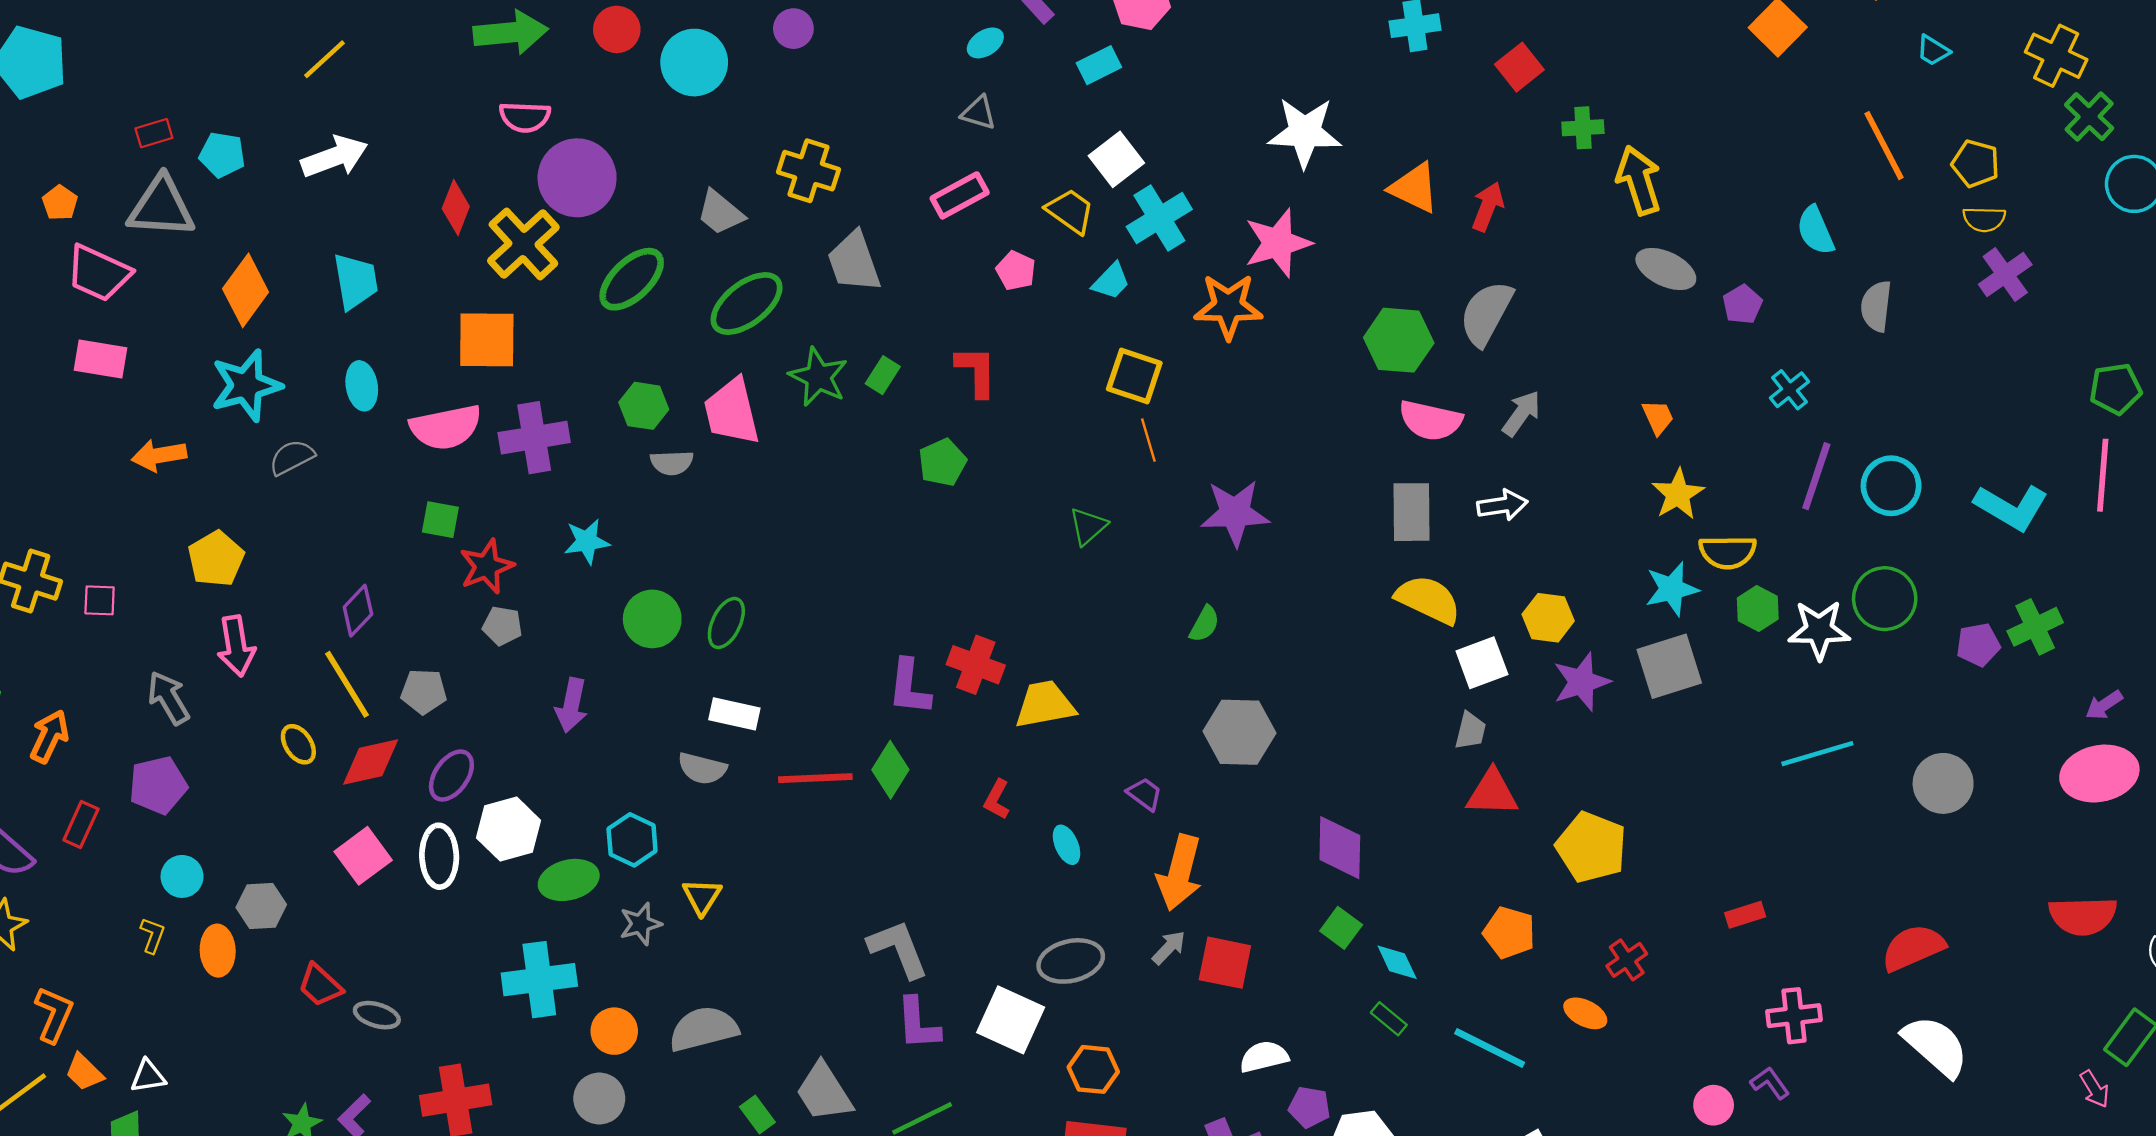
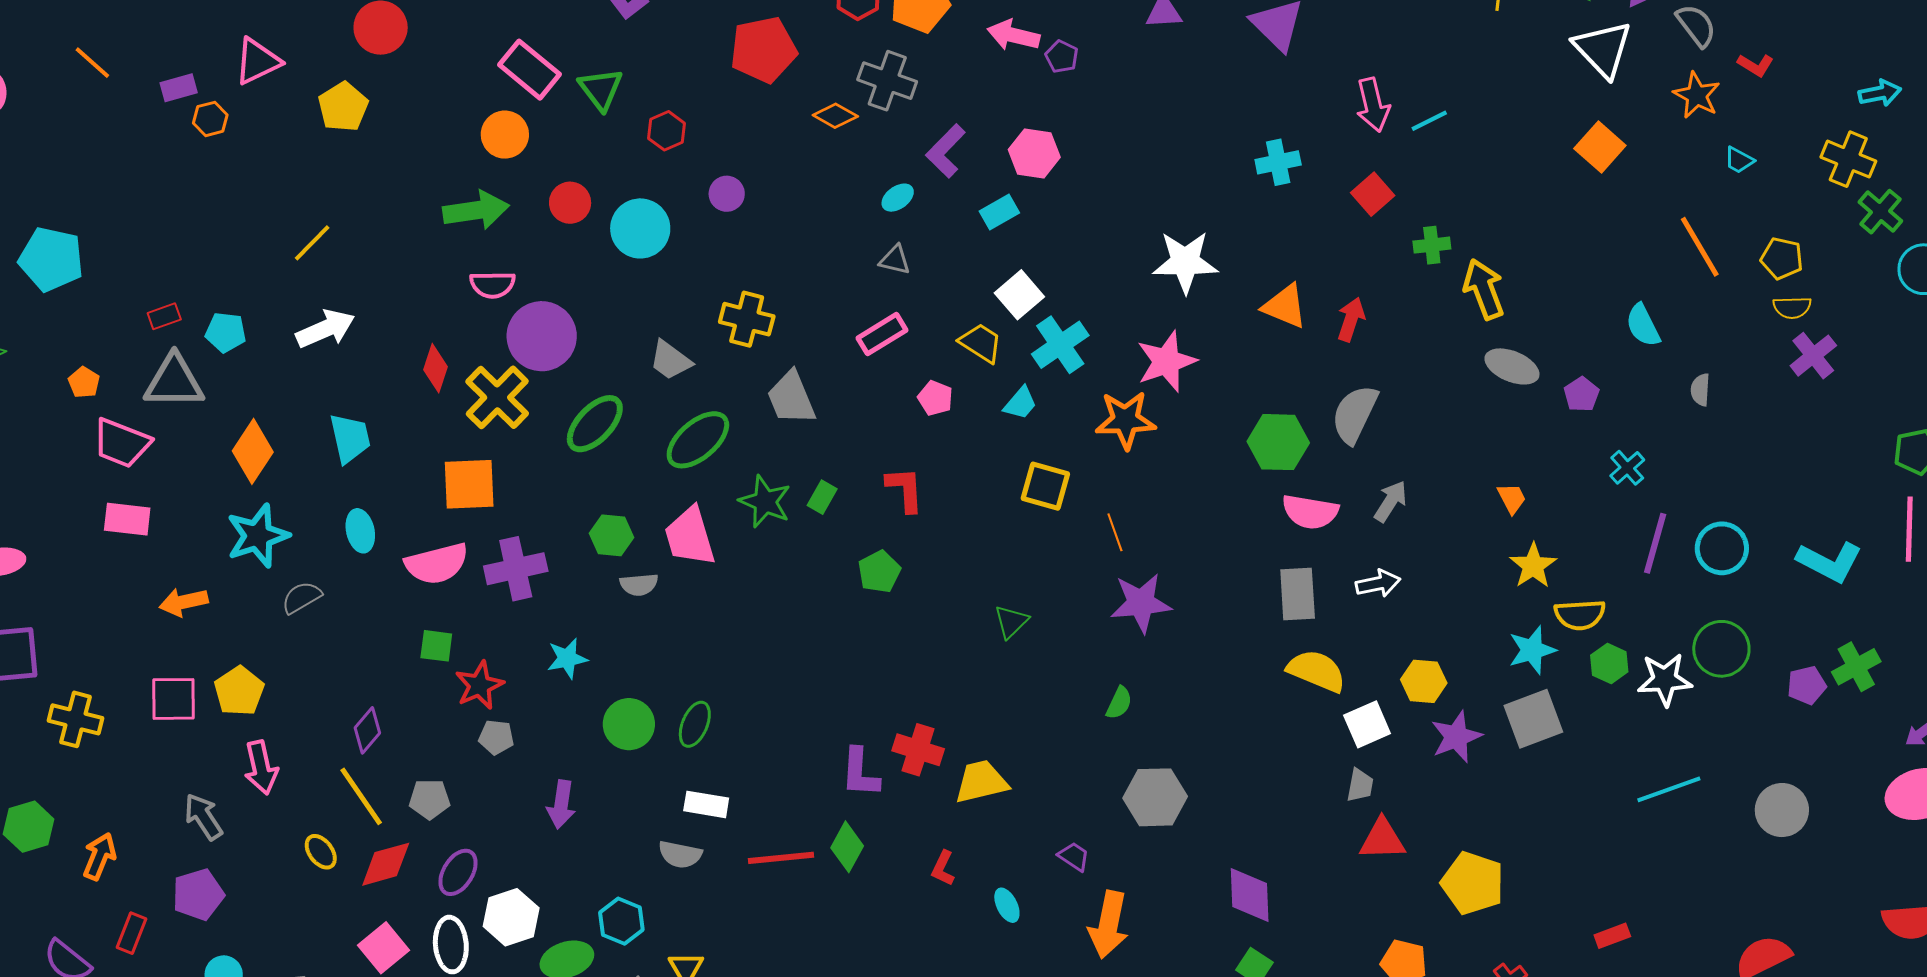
gray semicircle: (1876, 306) -> (1700, 390), size x0.7
orange line: (1148, 440) -> (1115, 532), moved
pink square: (100, 600) -> (173, 699), moved, size x1.6

